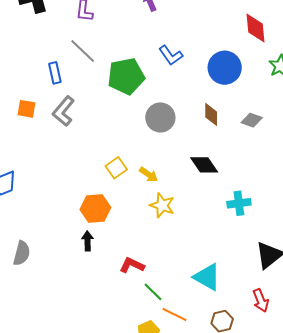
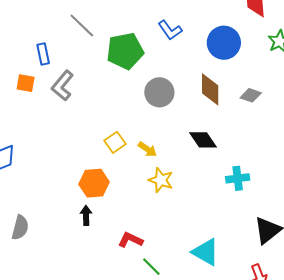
blue rectangle: (55, 73) -> (43, 54), moved
brown diamond: (211, 114) -> (210, 89), size x1.4

